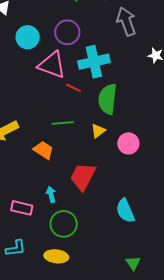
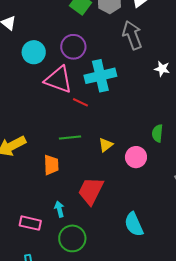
green semicircle: (108, 99) -> (157, 133), moved, size x0.6
orange trapezoid: (43, 150) -> (51, 165), turned 55

